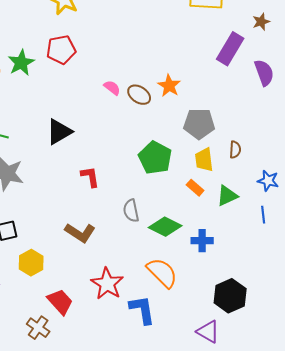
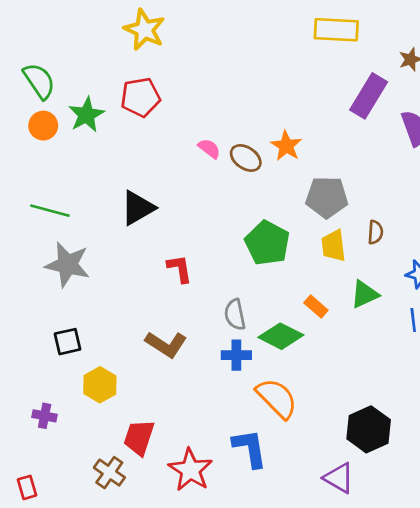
orange rectangle: (195, 188) -> (316, 306), moved
blue cross: (202, 241) -> (236, 355), moved
red star: (107, 284) -> (190, 470), moved
red trapezoid: (60, 302) -> (139, 437), turned -120

